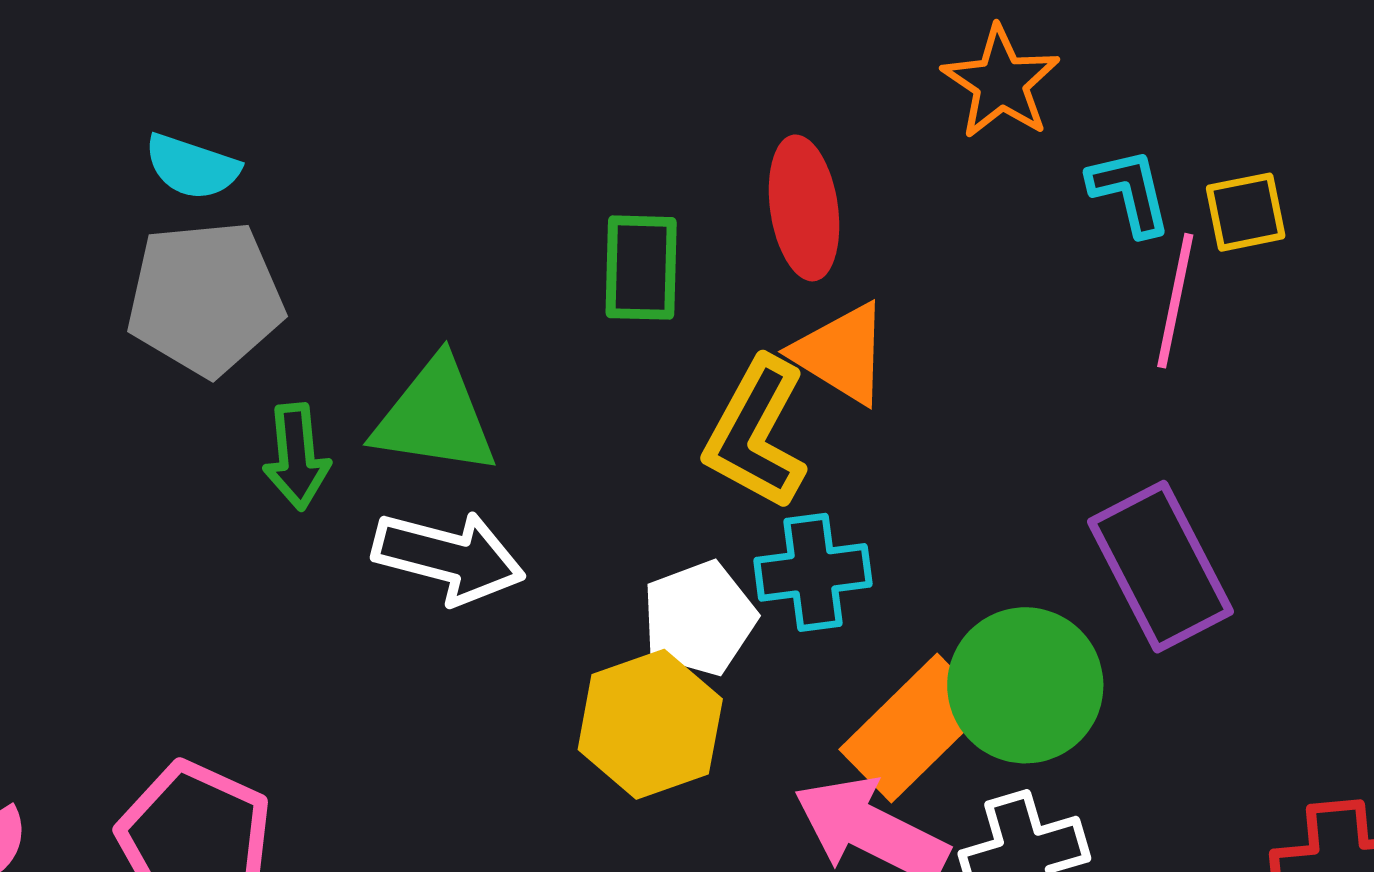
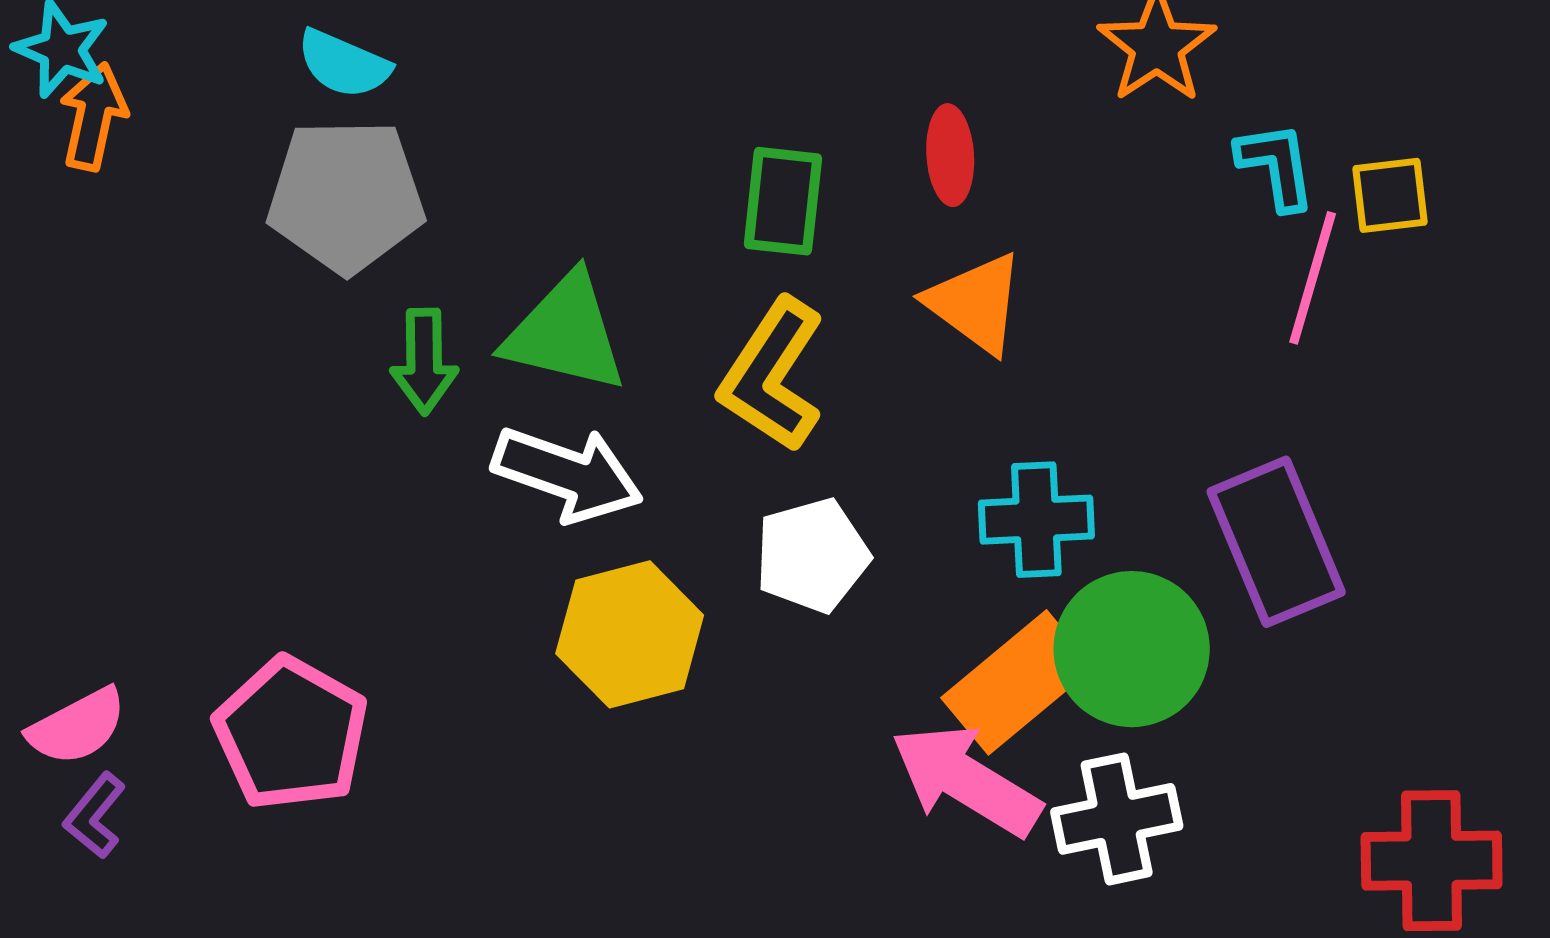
red ellipse: (804, 208) -> (950, 155), size x0.7
yellow L-shape: (756, 433) -> (772, 375), moved
cyan cross: (813, 572) -> (1036, 520), moved
yellow hexagon: (650, 724) -> (630, 634), moved

